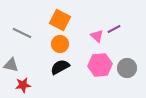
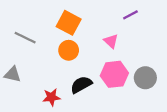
purple line: (114, 29) -> (130, 15), moved
black semicircle: (60, 67) -> (81, 85), moved
red star: (23, 85) -> (51, 97), moved

